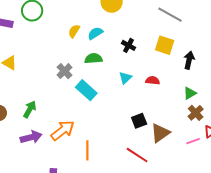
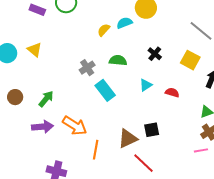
cyan semicircle: (95, 33) -> (124, 23), moved
orange arrow: (63, 130) -> (75, 126), turned 60
brown triangle: (160, 133) -> (128, 139), moved
pink line: (193, 141) -> (201, 150), moved

